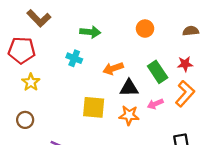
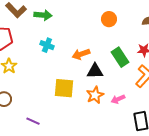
green arrow: (90, 32) -> (43, 15), moved
pink arrow: (155, 104) -> (118, 99), moved
orange star: (129, 115) -> (95, 95), turned -30

